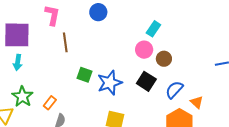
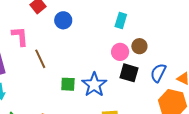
pink circle: (144, 50) -> (120, 52), moved

